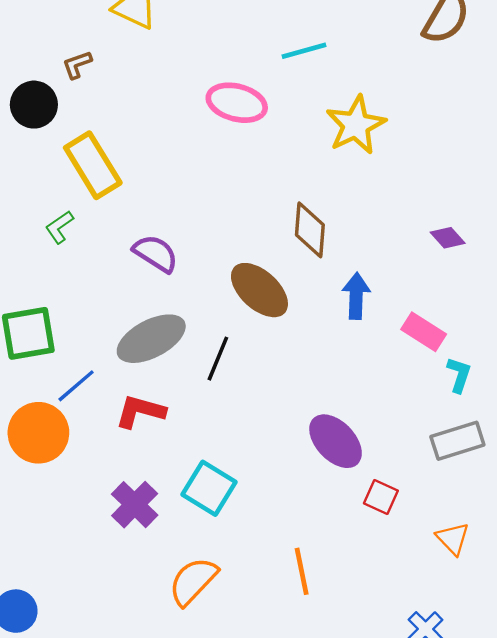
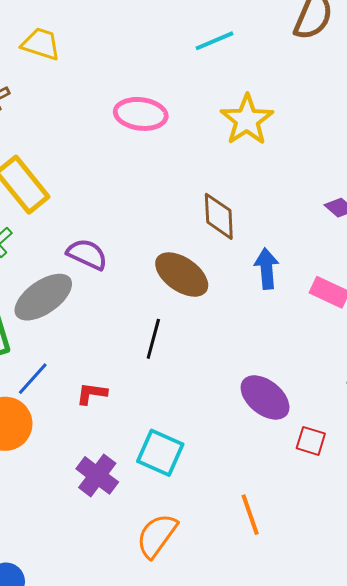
cyan line: (304, 51) -> (214, 41), moved
gray ellipse: (151, 339) -> (43, 297), moved
red L-shape: (140, 411) -> (92, 394), size x0.7

